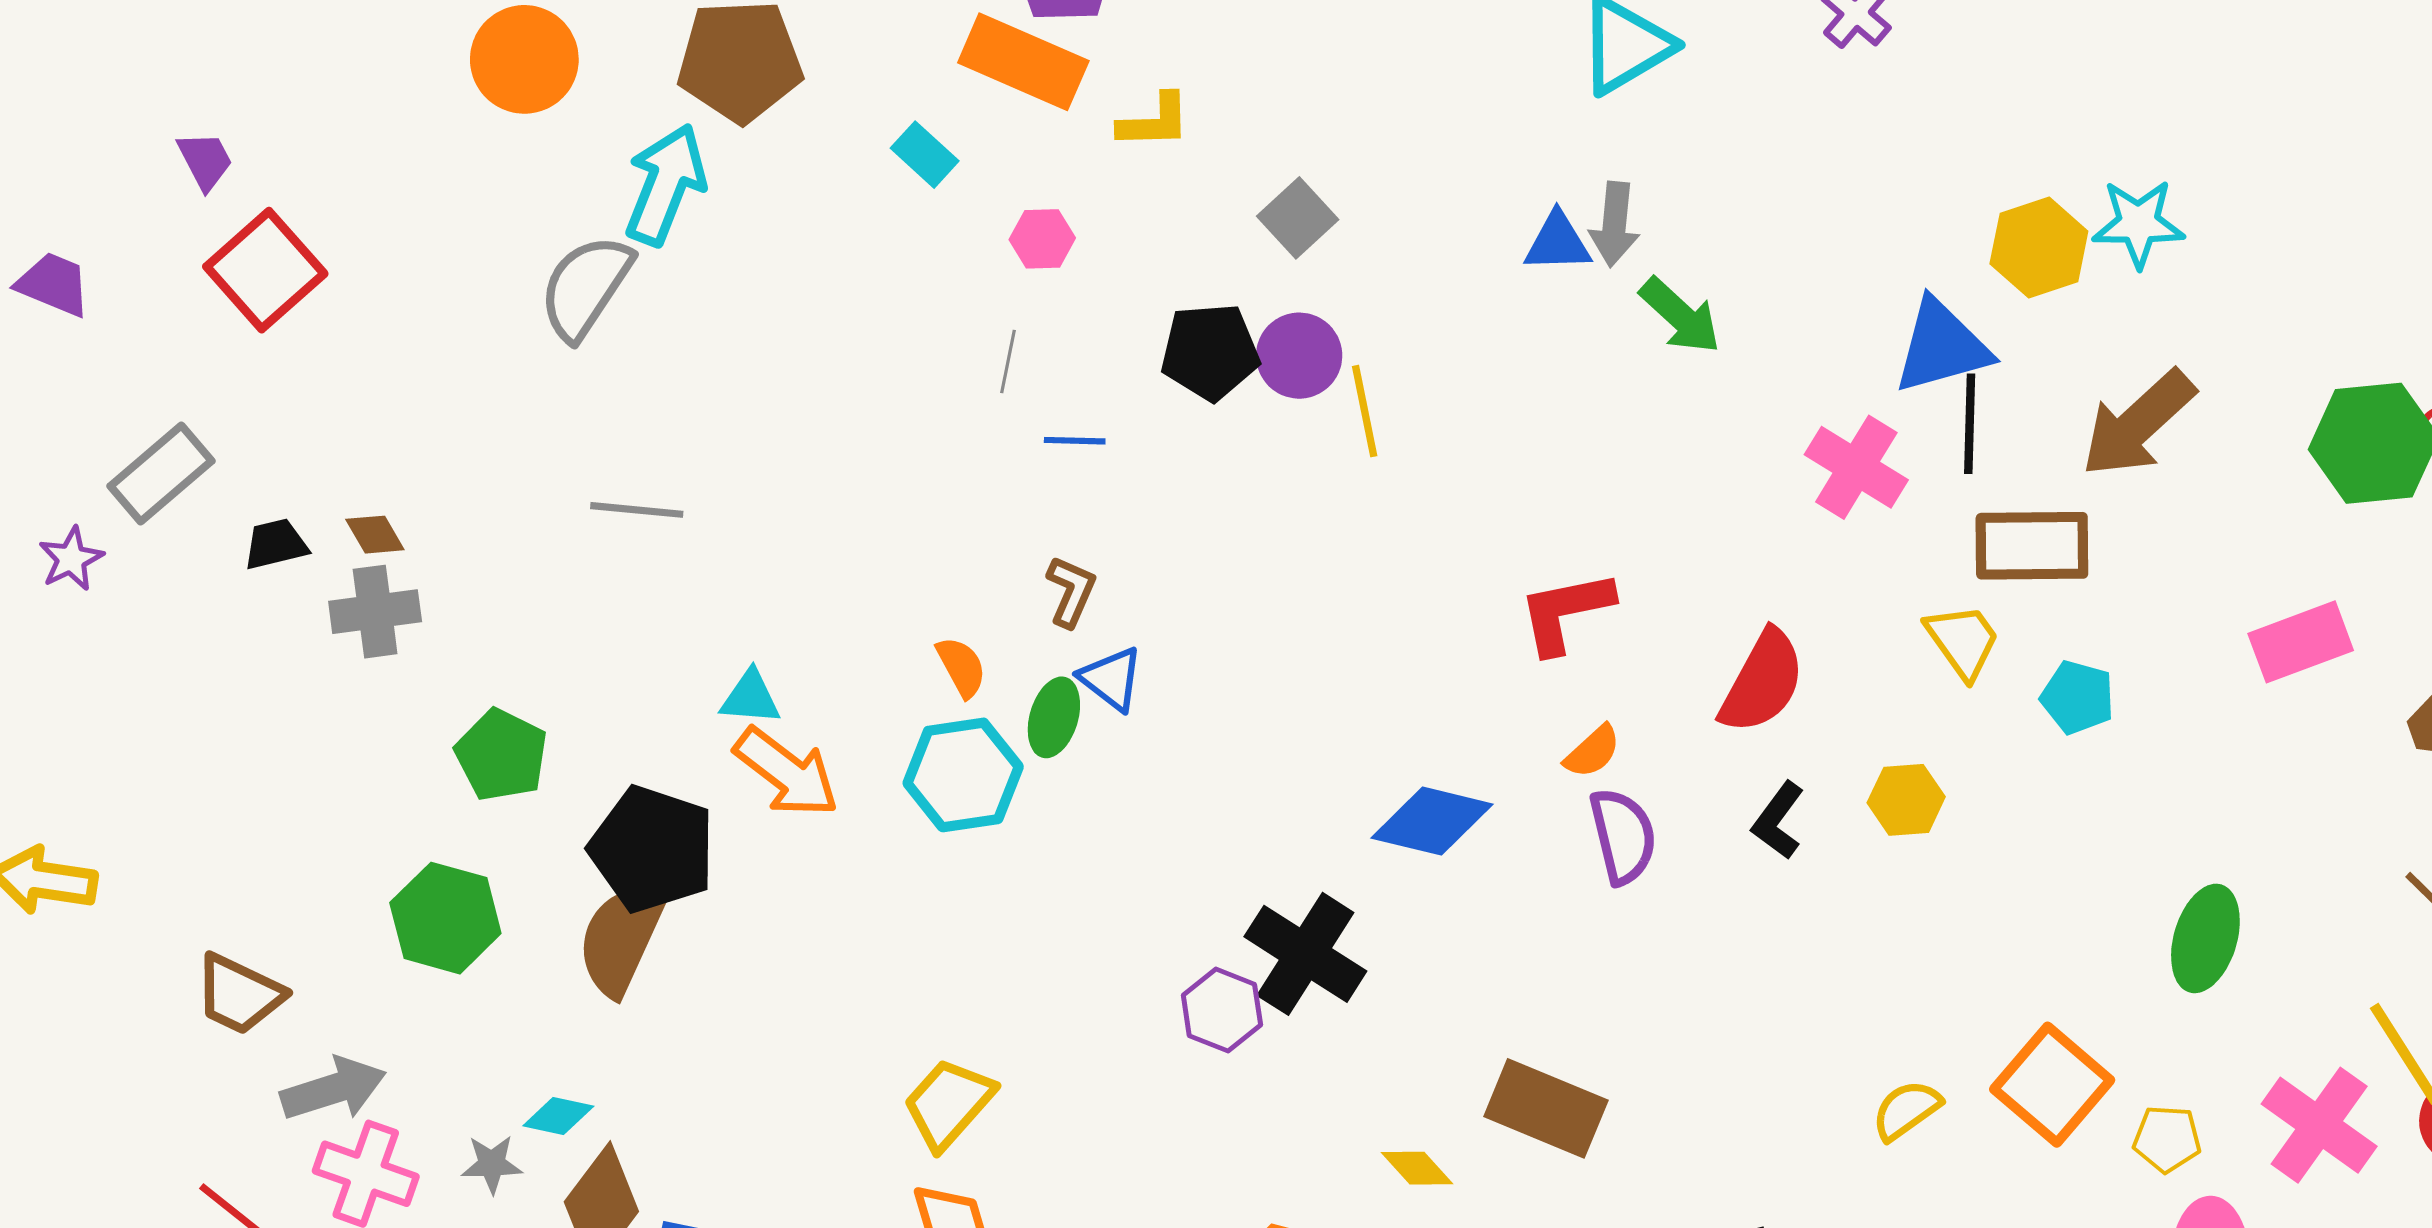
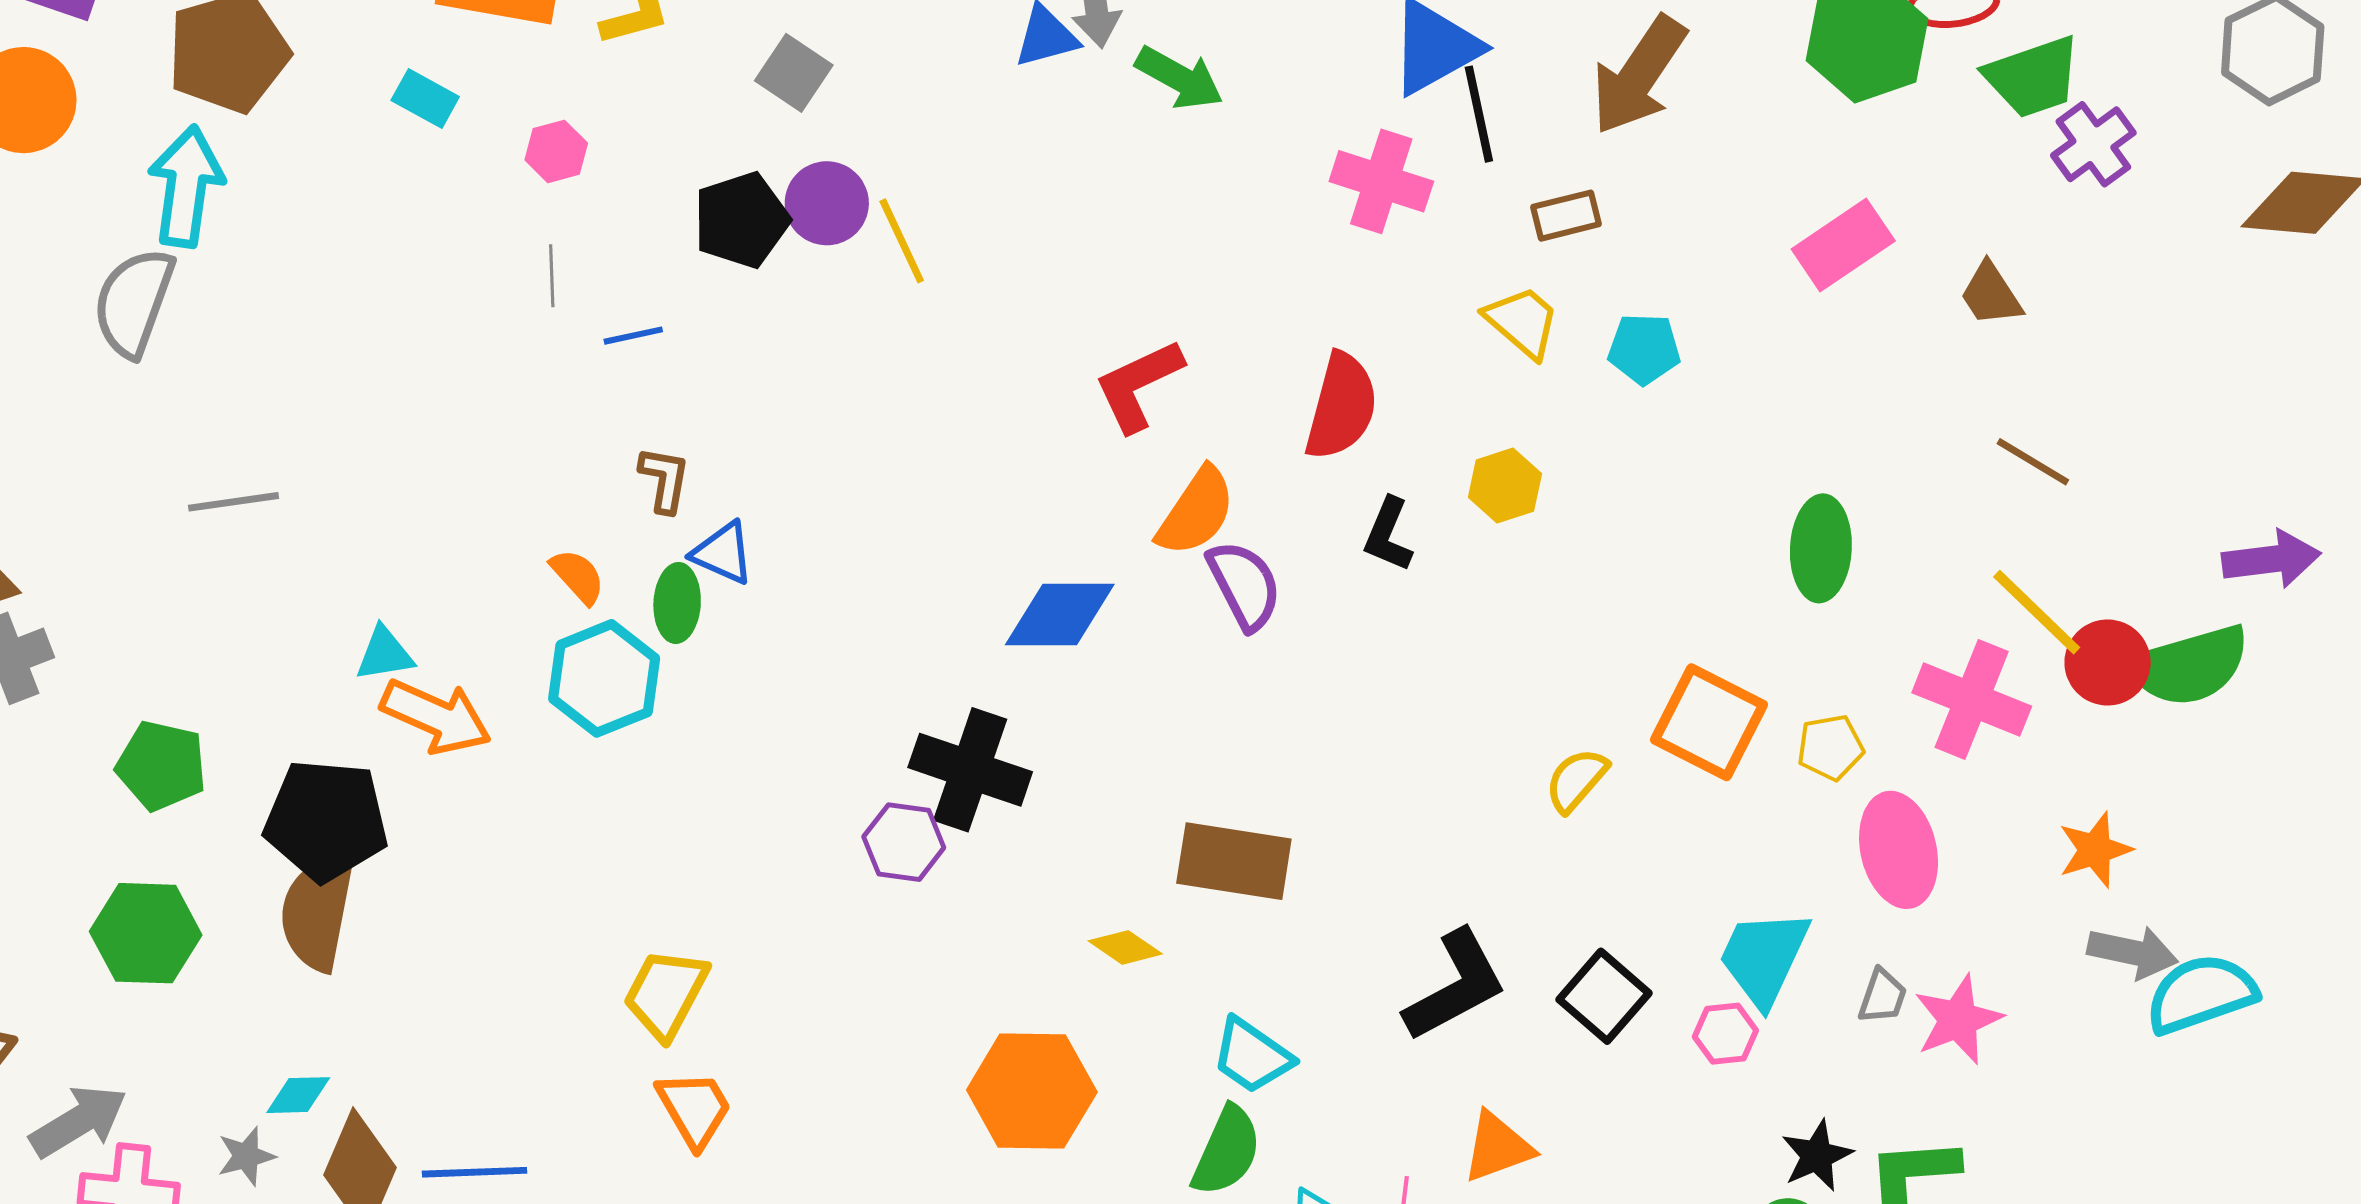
brown rectangle: (2032, 546) -> (1566, 216), size x0.6
orange semicircle: (1593, 752) -> (1196, 512), size x1.6

